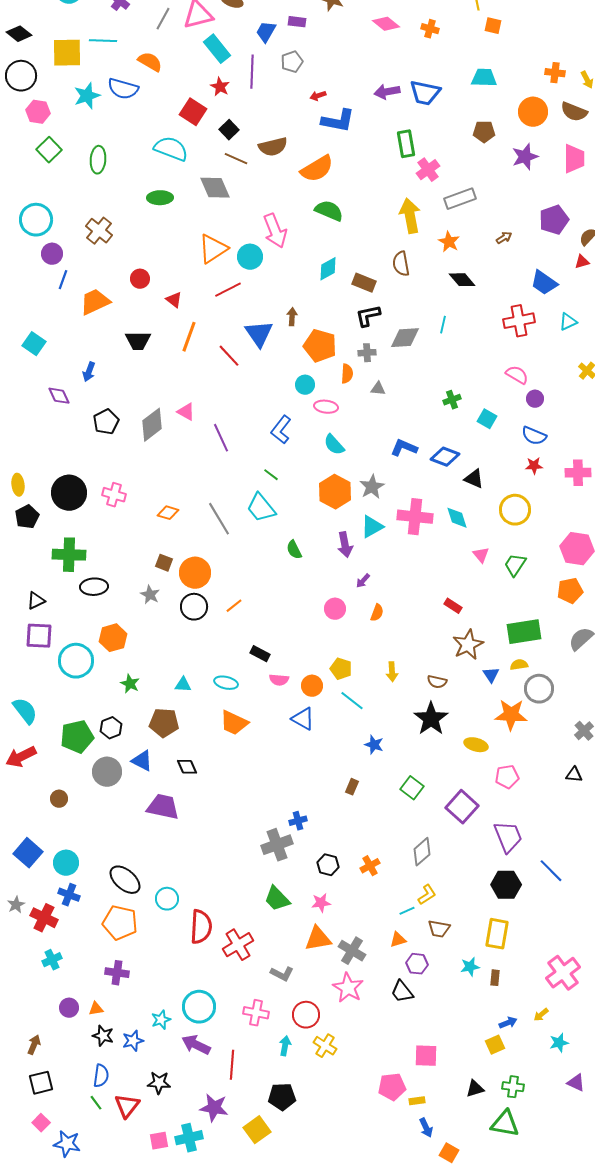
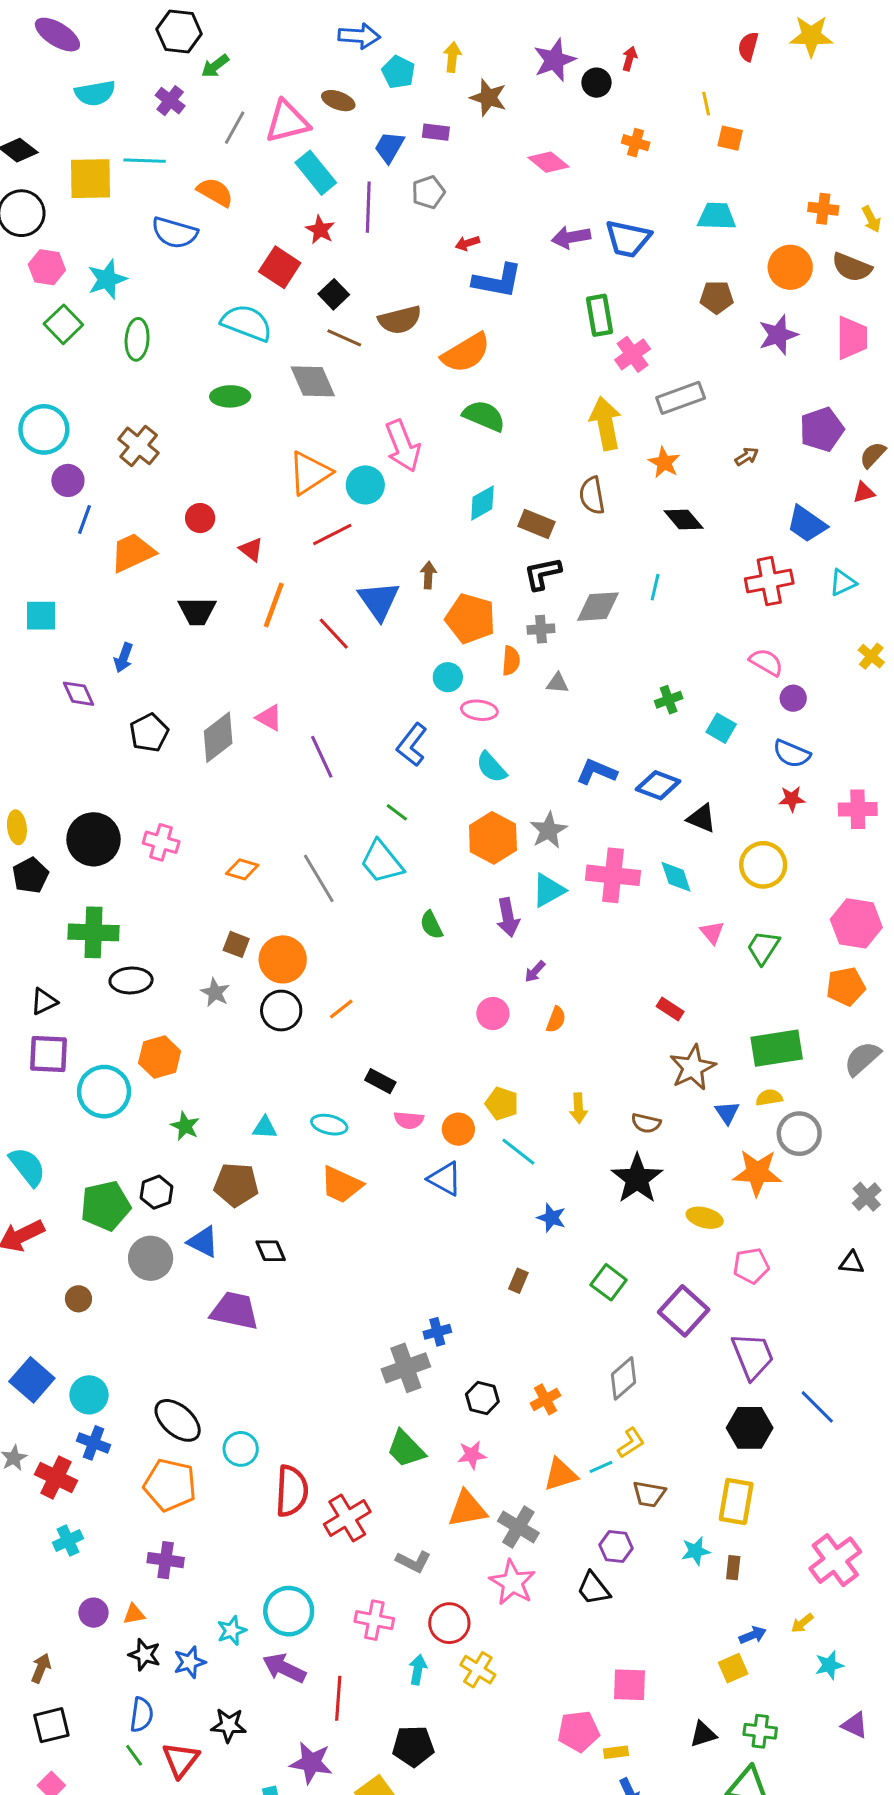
pink diamond: (386, 24) -> (548, 162), moved
cyan star: (87, 96) -> (107, 279), moved
cyan square: (34, 344) -> (41, 616), turned -35
orange triangle: (398, 940) -> (560, 1474), moved, size x1.4

